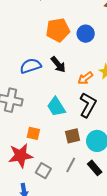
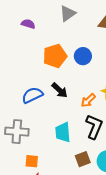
cyan trapezoid: (56, 107) -> (63, 132), turned 35
orange square: (33, 133) -> (32, 161), moved

